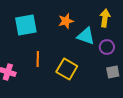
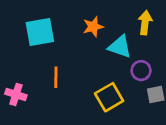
purple circle: (107, 47) -> (141, 71), moved
yellow square: (67, 69) -> (109, 97), moved, turned 30

